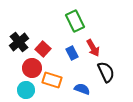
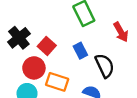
red arrow: (93, 48) -> (121, 32), moved
black semicircle: (106, 72) -> (105, 66), moved

